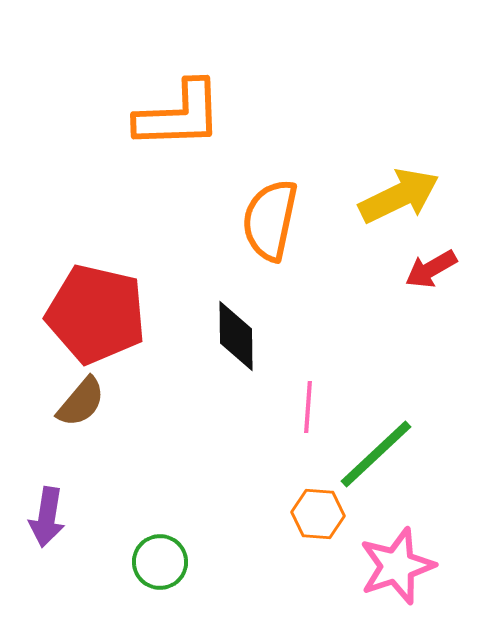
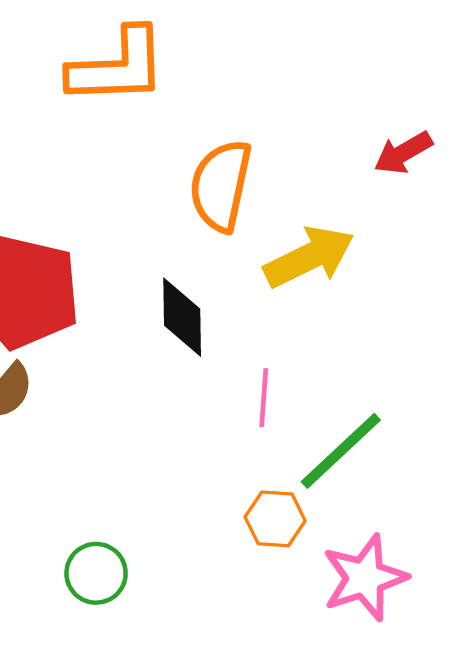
yellow arrow: (399, 196) -> (309, 257), moved
red arrow: (431, 269) -> (403, 153), moved

